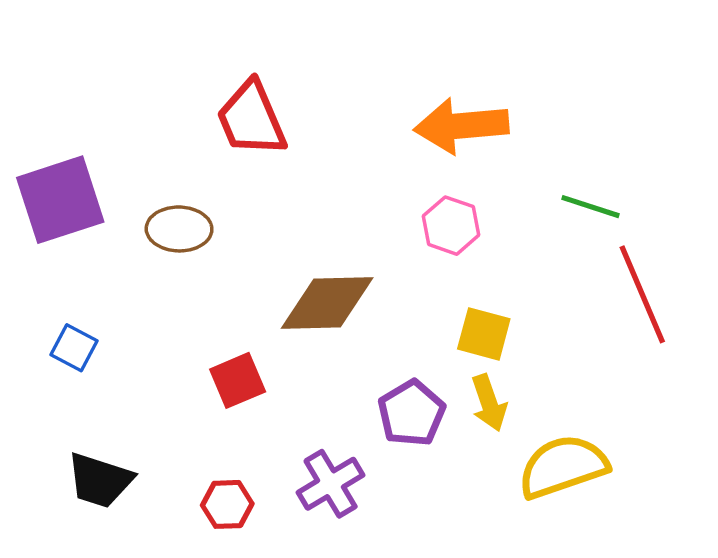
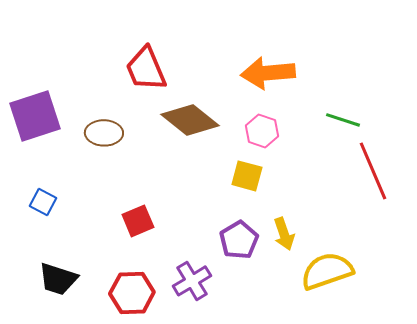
brown diamond: (327, 303) -> (190, 120), moved, turned 40
yellow square: (484, 334) -> (247, 176), moved
red hexagon: (227, 504) -> (132, 293), size x1.5

